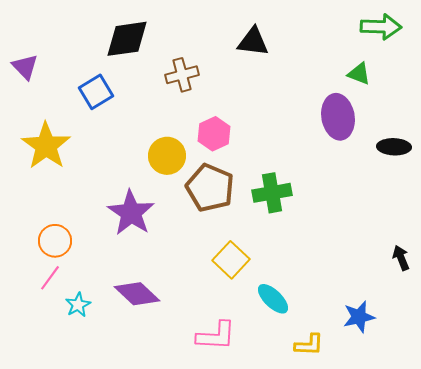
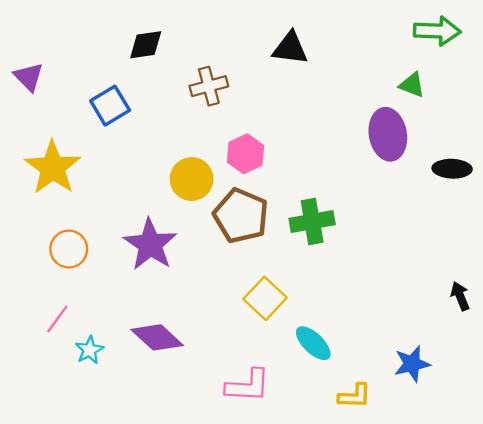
black diamond: (127, 39) -> (146, 45), size x0.7
orange circle: (55, 241) -> (69, 249), moved

